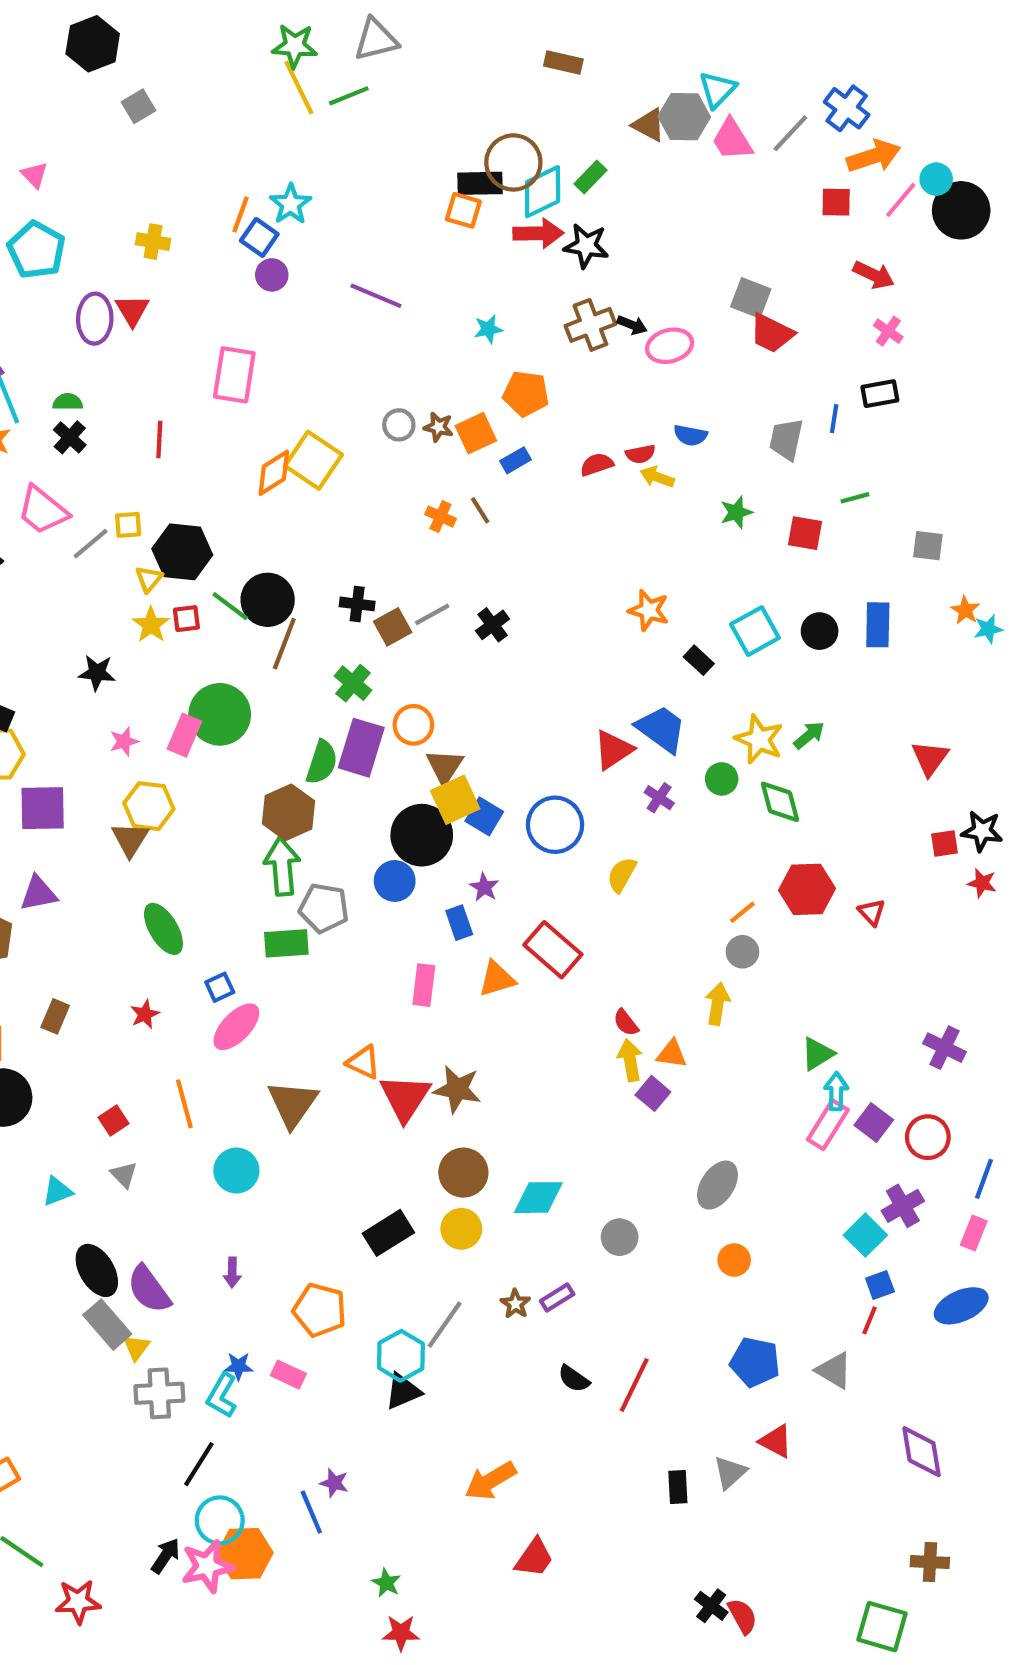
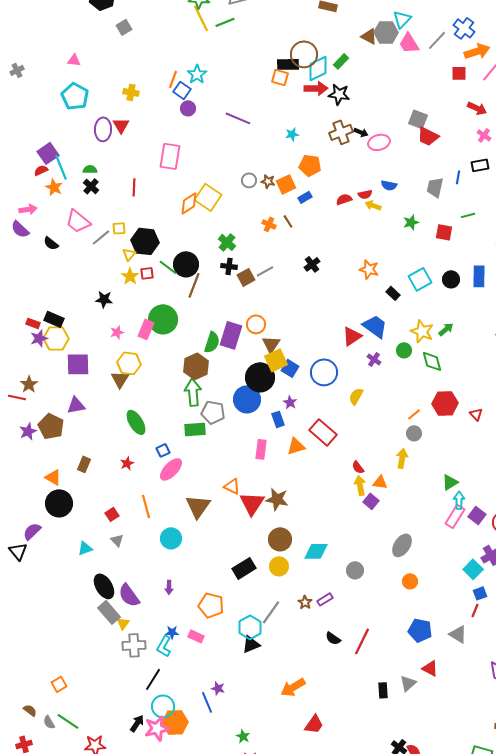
pink triangle: (34, 175) -> (74, 60), turned -40
black cross: (493, 625) -> (312, 264), moved
green cross: (353, 683) -> (227, 242), moved
blue circle: (395, 881) -> (247, 399), size x1.4

